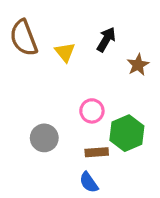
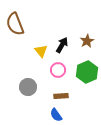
black arrow: (106, 39) -> (62, 45), moved
yellow triangle: (65, 52) -> (41, 51), moved
green hexagon: (127, 133) -> (87, 72), moved

